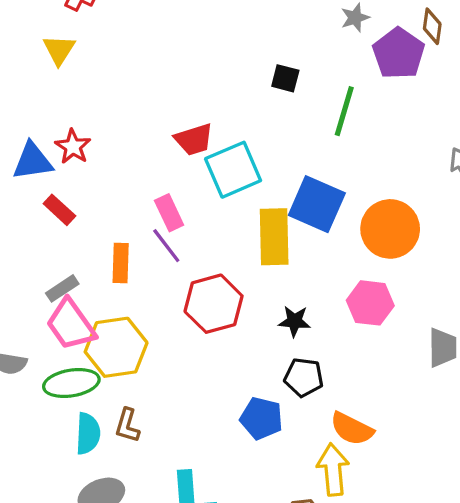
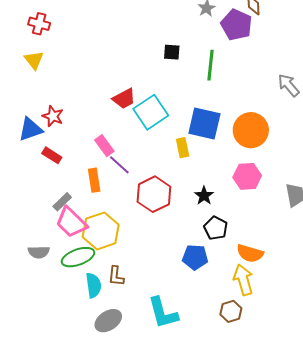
pink rectangle: (169, 213) -> (104, 146), moved
yellow rectangle: (274, 237) -> (183, 148), size x0.6
black star: (295, 321) -> (204, 196), turned -30
black pentagon: (304, 377) -> (216, 228), turned 30

